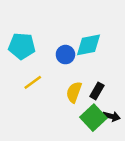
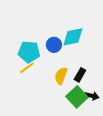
cyan pentagon: (22, 46) -> (29, 52), moved

